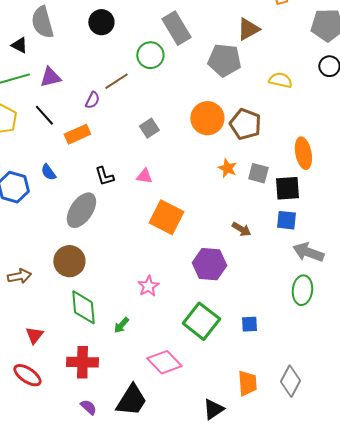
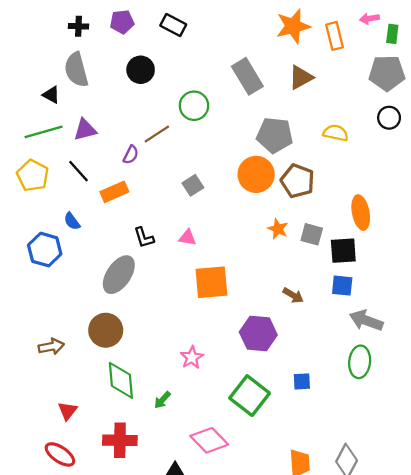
gray rectangle: (176, 28) -> (247, 76), moved
gray pentagon: (224, 60) -> (275, 135), moved
blue semicircle: (48, 172) -> (72, 221), moved
orange square: (166, 217) -> (211, 282), turned -32
blue square: (249, 324) -> (302, 381), moved

